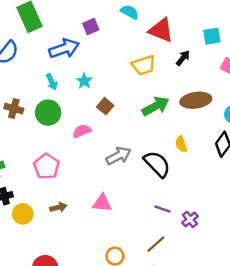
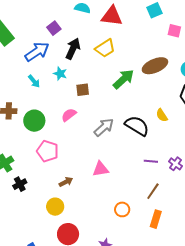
black arrow: (183, 58) -> (73, 49), moved, size x1.5
brown square: (105, 106) -> (83, 90), turned -32
green circle: (48, 113) -> (34, 121), moved
yellow semicircle: (181, 144) -> (162, 115), moved
yellow circle: (23, 214) -> (55, 207), moved

